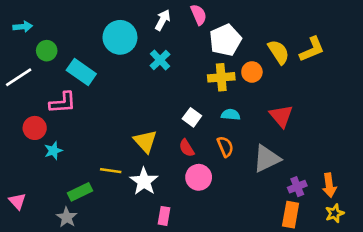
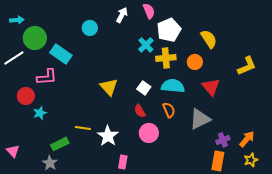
cyan circle: (120, 37) -> (90, 28), size x0.6
yellow L-shape: (312, 49) -> (247, 66), moved
green circle: (47, 51) -> (35, 38), size x1.5
cyan cross: (160, 60) -> (146, 45), moved
orange circle: (252, 72) -> (195, 62), moved
cyan semicircle: (231, 115) -> (173, 86), size x1.6
yellow triangle: (145, 141) -> (109, 87), moved
orange arrow: (329, 185) -> (247, 139), turned -132

